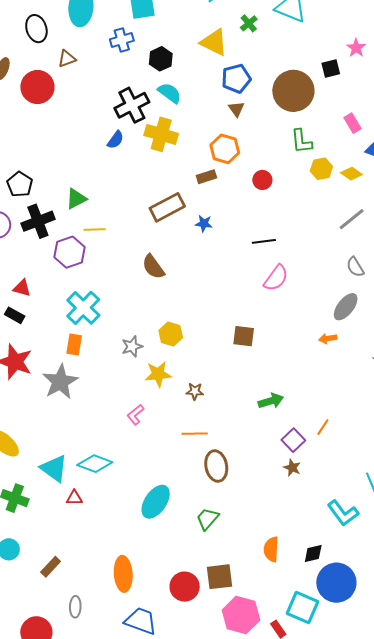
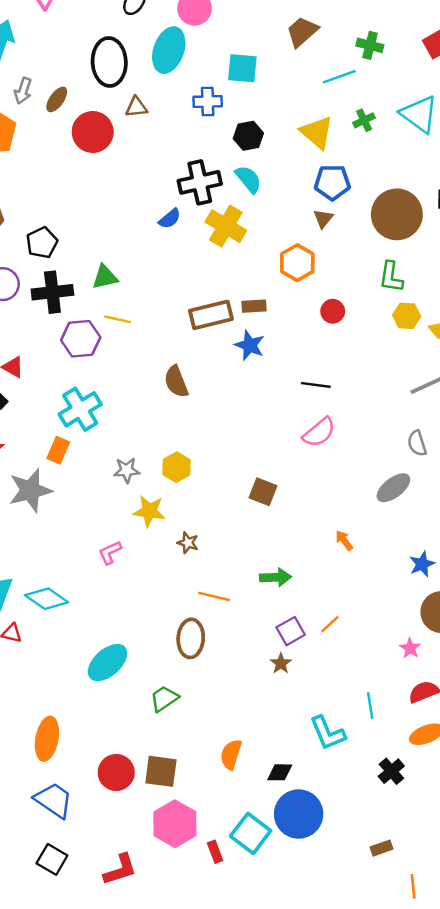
black ellipse: (36, 29) -> (109, 62), size x1.4
brown rectangle: (206, 177) -> (254, 306), moved
blue star: (204, 223) -> (250, 345), size x1.4
orange arrow: (328, 338) -> (344, 540), moved, turned 48
orange line: (195, 434) -> (214, 596), moved

